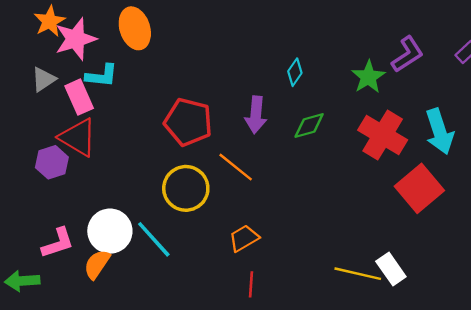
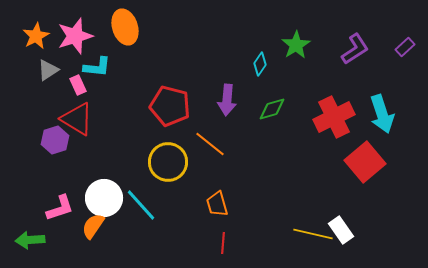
orange star: (49, 21) -> (36, 36), moved
green star: (368, 77) -> (296, 45), moved
pink rectangle: (79, 97) -> (78, 85), size x0.7
red cross: (383, 135) -> (334, 117), turned 33
orange trapezoid: (244, 238) -> (217, 204), turned -76

